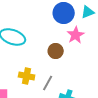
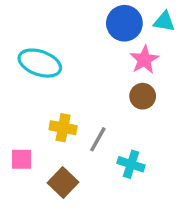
cyan triangle: (88, 12) -> (164, 22), turned 32
brown circle: (56, 51) -> (143, 96), moved

